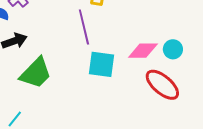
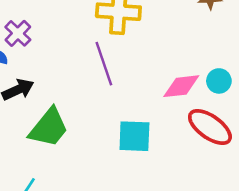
cyan square: (101, 64) -> (134, 136), moved

